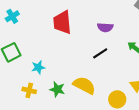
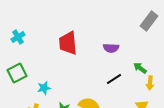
black line: (100, 53) -> (114, 79), moved

